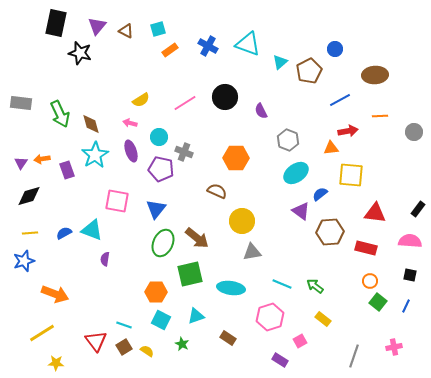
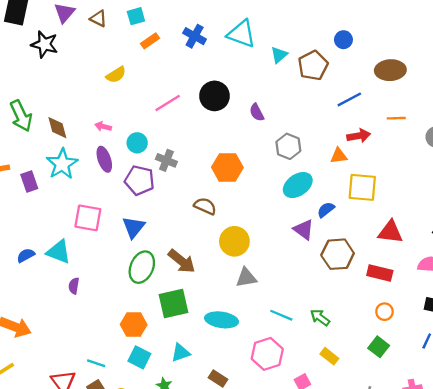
yellow semicircle: (141, 100) -> (116, 75), moved
green square: (378, 302) -> (379, 347), moved

